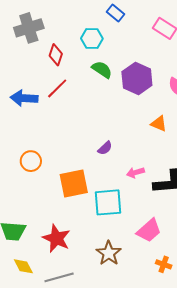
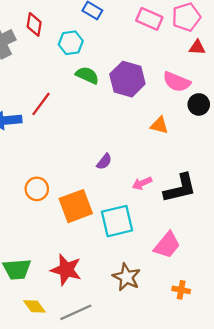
red diamond: (56, 55) -> (34, 24), moved
orange circle: (31, 161) -> (37, 189), moved
orange cross: (164, 264) -> (181, 290), moved

